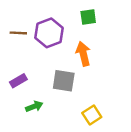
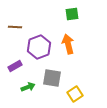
purple hexagon: (49, 33) -> (39, 47), moved
gray square: (64, 81) -> (52, 78), moved

